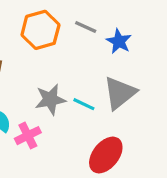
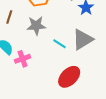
gray star: (50, 99) -> (36, 26), moved

